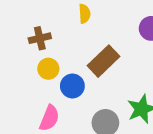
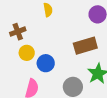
brown rectangle: (103, 61) -> (85, 46), moved, turned 35

